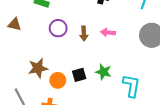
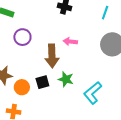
brown arrow: (84, 34) -> (52, 56), moved, size x1.6
cyan L-shape: (132, 86) -> (93, 93), turned -140

